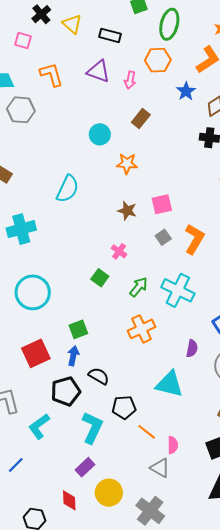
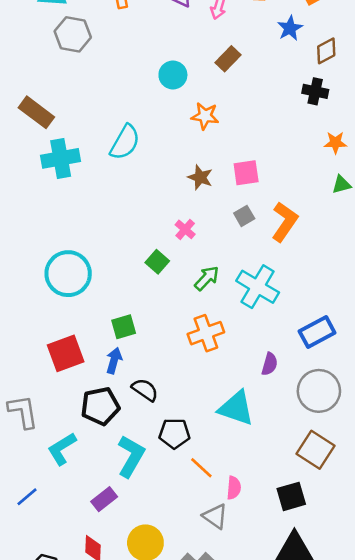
cyan cross: (21, 229) -> (61, 158), moved
purple rectangle: (85, 467) -> (104, 499), moved

